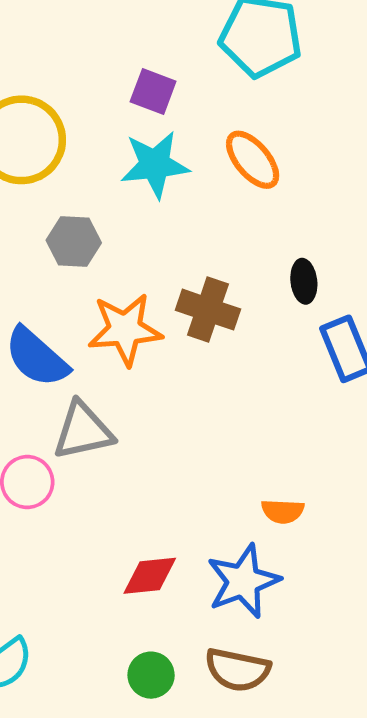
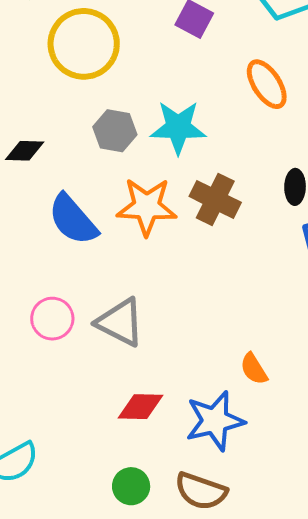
cyan star: (155, 165) -> (178, 127), moved
gray triangle: (83, 431) -> (120, 322), moved, turned 32
orange semicircle: (283, 511) -> (254, 369), turned 48

